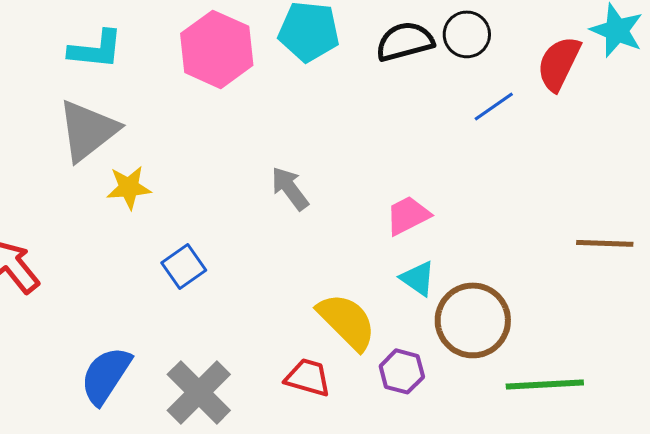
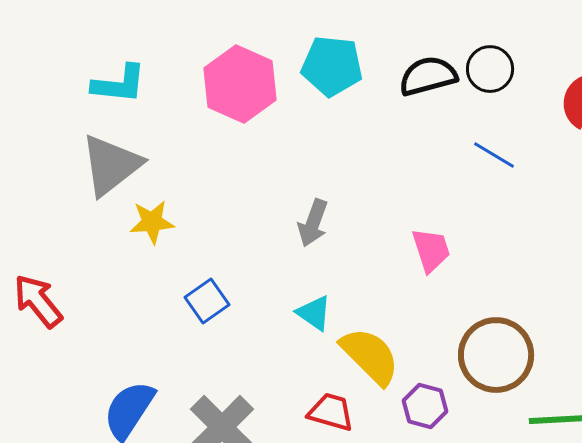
blue line: (494, 106) -> (494, 155), moved, turned 66
gray arrow: (290, 188) -> (313, 223), turned -123
pink trapezoid: (408, 215) -> (431, 250), turned 99
cyan triangle: (418, 278) -> (314, 313), moved

